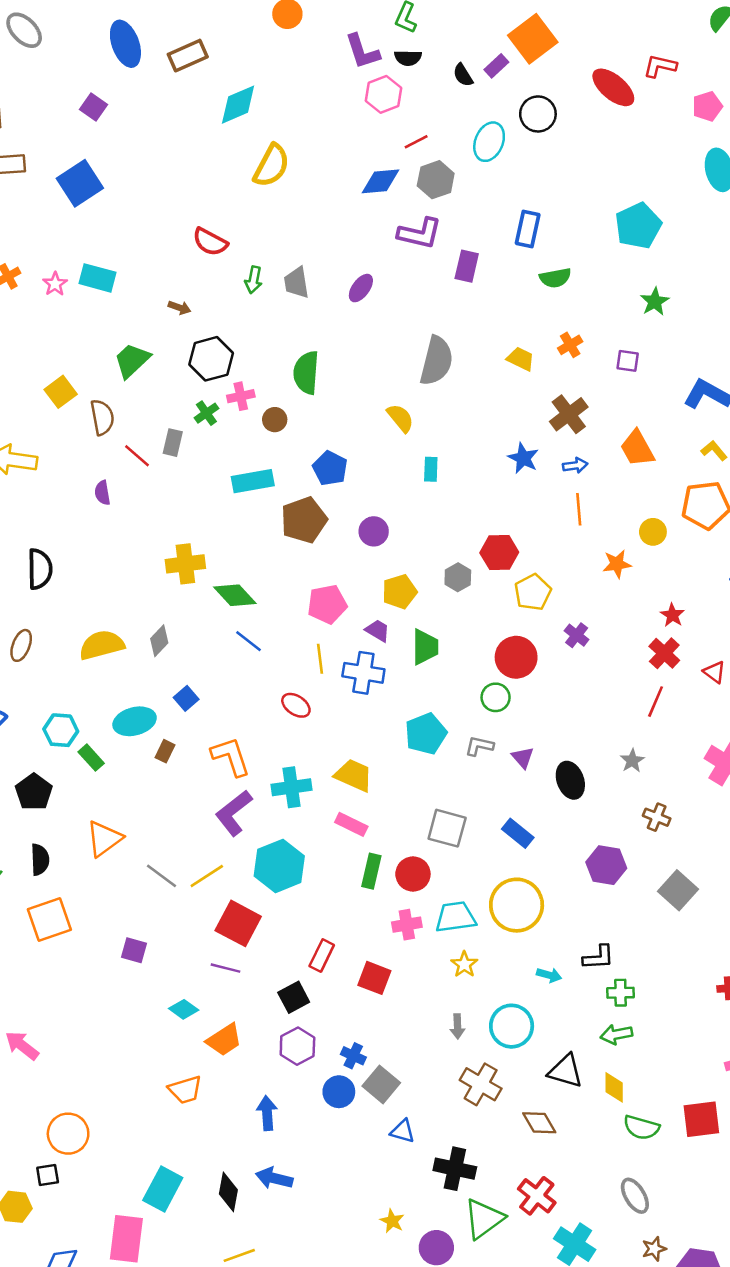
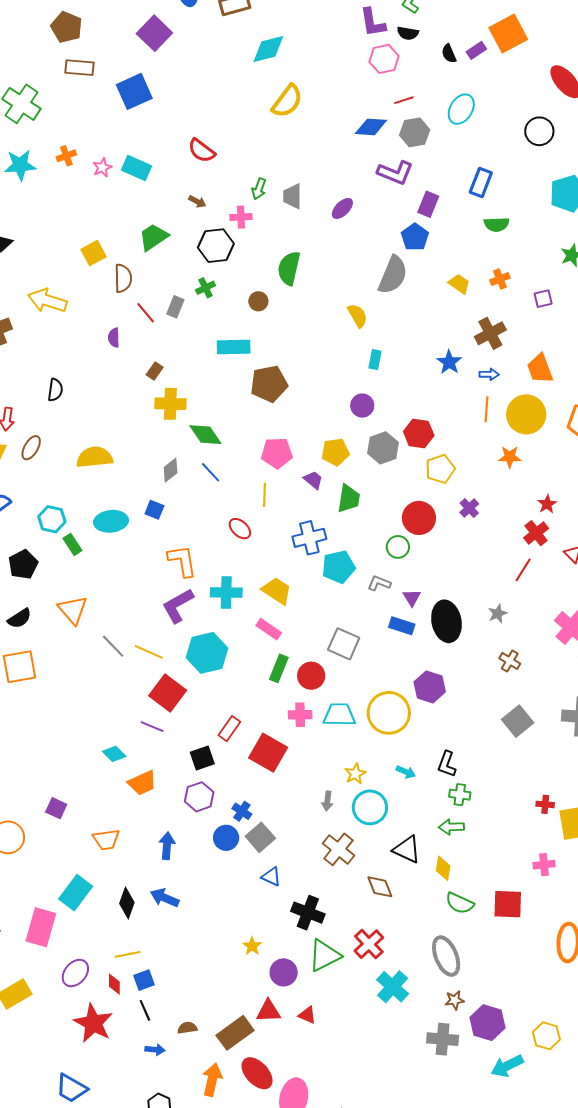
purple square: (94, 107) -> (154, 33), size x1.6
black circle: (538, 114) -> (539, 131), moved
red semicircle: (210, 242) -> (202, 151), moved
purple square: (628, 361) -> (543, 299), turned -30
pink cross: (241, 396) -> (241, 217), moved
blue pentagon: (330, 468) -> (415, 237), moved
purple circle: (374, 531) -> (362, 406), moved
yellow circle: (653, 532) -> (526, 414), moved, size x1.8
black semicircle: (40, 569) -> (55, 390), size x0.7
gray hexagon: (458, 577) -> (383, 448), size x1.4
gray diamond: (159, 641) -> (171, 470), moved
blue cross: (363, 673) -> (309, 538), moved, turned -32
blue square: (186, 698) -> (154, 510), turned -36
brown rectangle: (165, 751) -> (155, 371), moved
black ellipse: (570, 780) -> (446, 621), size x1.4
blue rectangle: (518, 833) -> (402, 626), moved, turned -30
orange triangle: (104, 839) -> (73, 610), turned -44
black semicircle: (40, 860) -> (20, 618), turned 50
purple hexagon: (606, 865) -> (430, 687), moved
yellow line: (207, 876) -> (149, 652), turned 48
purple square: (134, 950) -> (56, 808), moved
black L-shape: (598, 957) -> (447, 764), turned 104
yellow star: (464, 964) -> (355, 774), moved
red square: (374, 978) -> (268, 753), size x1.4
orange trapezoid: (185, 1090) -> (106, 839), moved
gray ellipse: (635, 1196) -> (446, 956), size x1.4

